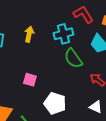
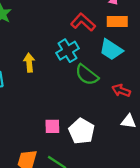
pink square: (30, 80) -> (52, 126), moved
white pentagon: (55, 103) -> (82, 131), turned 30

